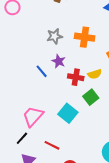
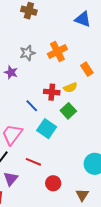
orange cross: (85, 37) -> (57, 51), turned -30
purple star: (59, 61) -> (11, 72), moved
blue line: (42, 71) -> (32, 106), moved

